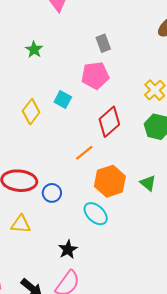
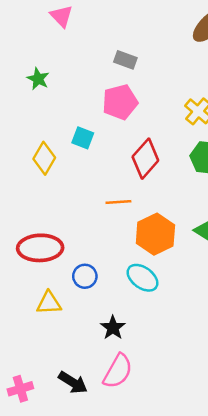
gray rectangle: (103, 43) -> (125, 60), turned -42
orange line: (84, 153) -> (118, 202), turned 42
blue circle: (52, 193) -> (85, 276), moved

